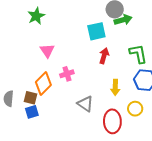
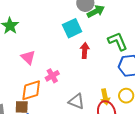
orange diamond: (43, 83) -> (31, 90), turned 40
yellow arrow: (115, 87) -> (105, 97), moved

